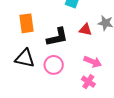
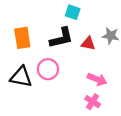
black L-shape: (57, 37) -> (61, 38), moved
pink circle: (54, 65) -> (48, 69), moved

